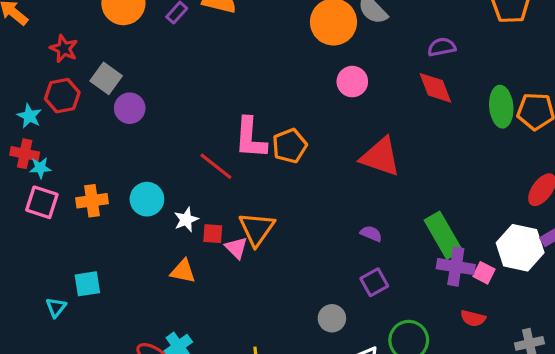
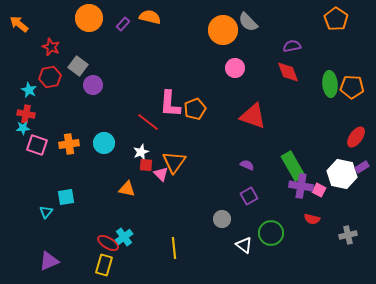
cyan star: (40, 168) -> (23, 128), moved
white star: (186, 220) -> (141, 152), moved

